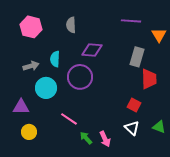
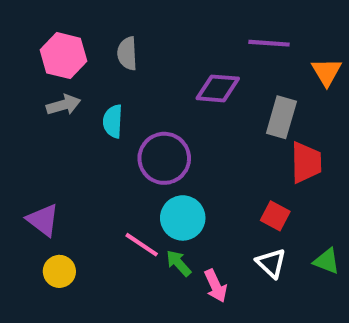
gray semicircle: (71, 25) -> (127, 53), moved
purple diamond: (92, 50) -> (218, 88), moved
gray arrow: (31, 66) -> (63, 105), moved
cyan circle: (46, 88) -> (183, 218), moved
purple triangle: (21, 107) -> (43, 220), turned 36
green arrow: (86, 138) -> (179, 263), moved

